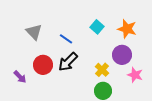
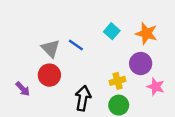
gray triangle: (34, 32) -> (51, 49), moved
black arrow: (68, 62) -> (83, 98), moved, turned 145
yellow cross: (102, 70) -> (118, 81), turned 32

